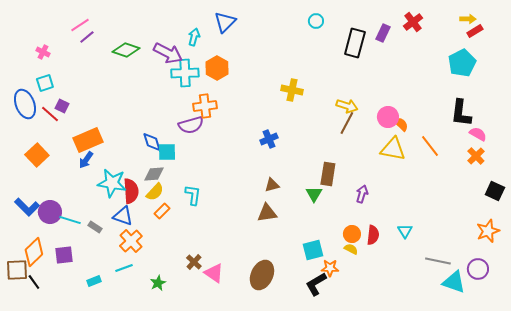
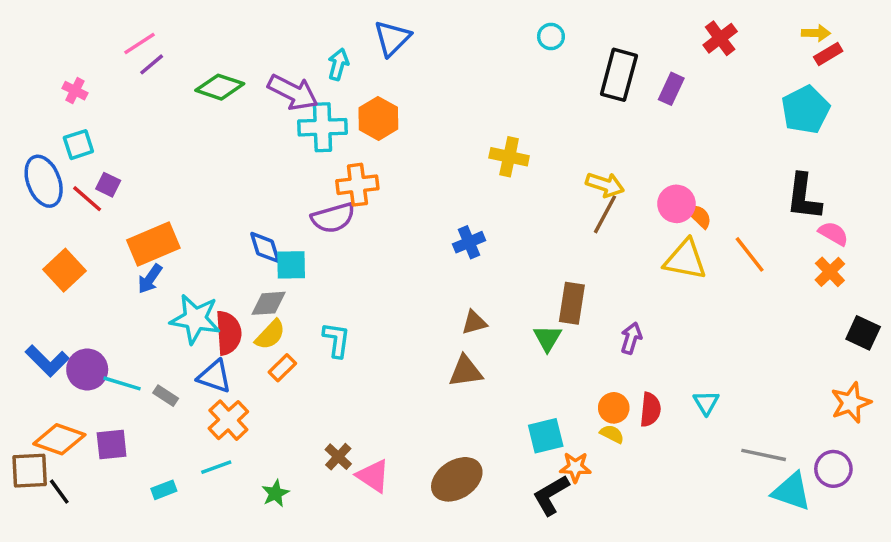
purple rectangle: (383, 33) -> (671, 89), moved
orange diamond: (34, 252) -> (59, 439), turned 64
brown ellipse: (262, 275) -> (457, 479), turned 32

